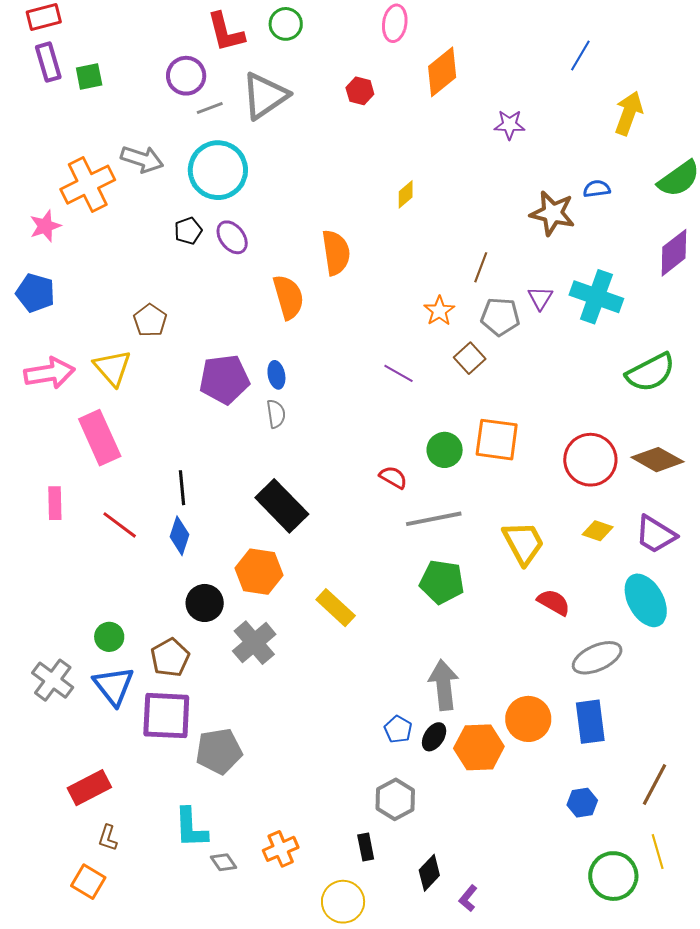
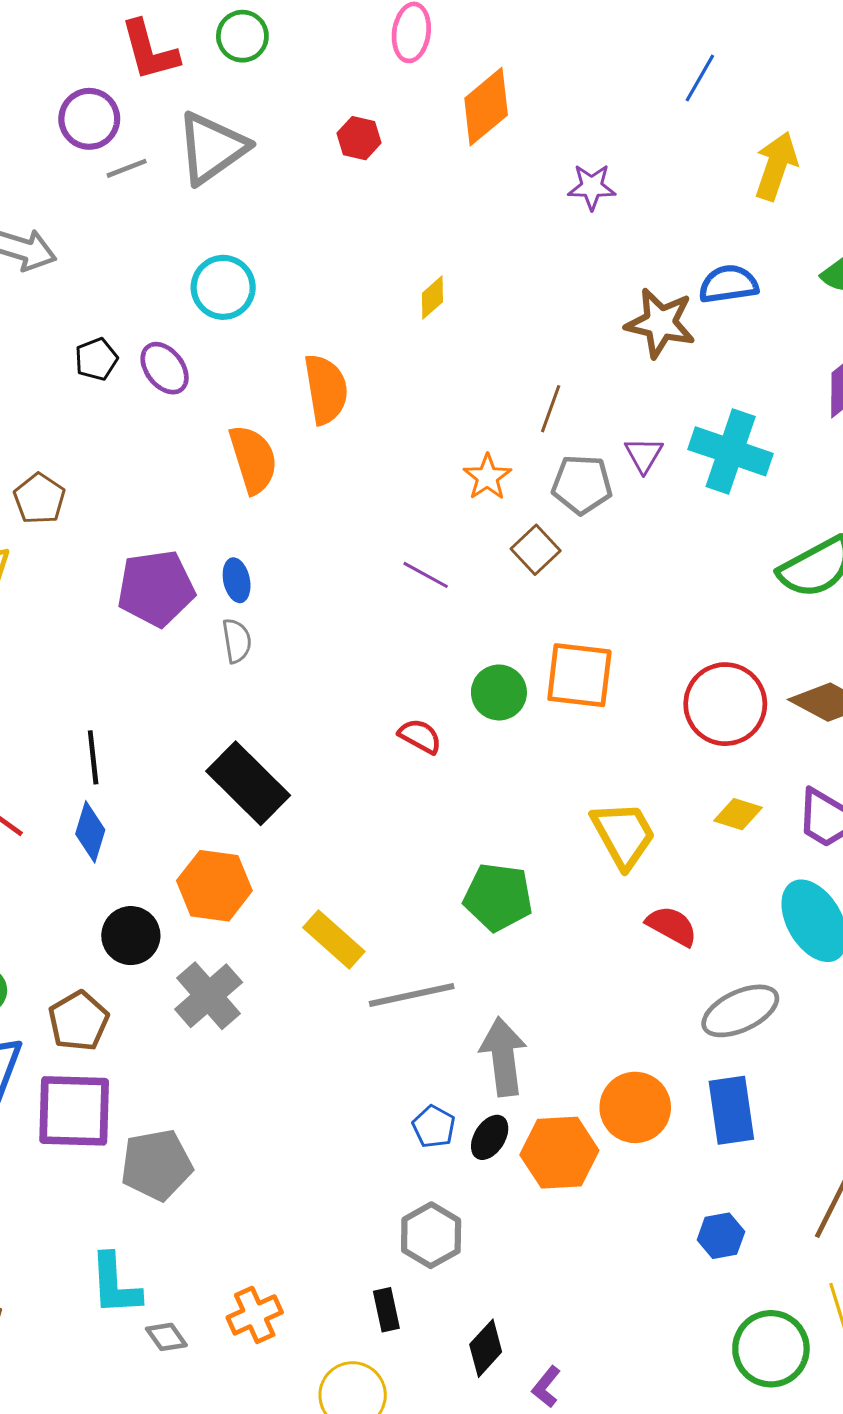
cyan circle: (218, 170) -> (223, 287), moved, size x0.7
blue semicircle: (597, 189) -> (728, 284), size x1.4
gray line: (434, 519) -> (412, 995), moved

